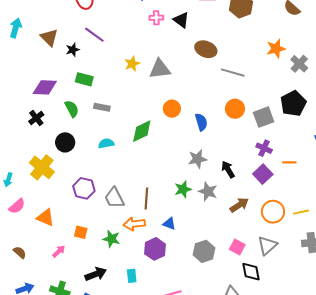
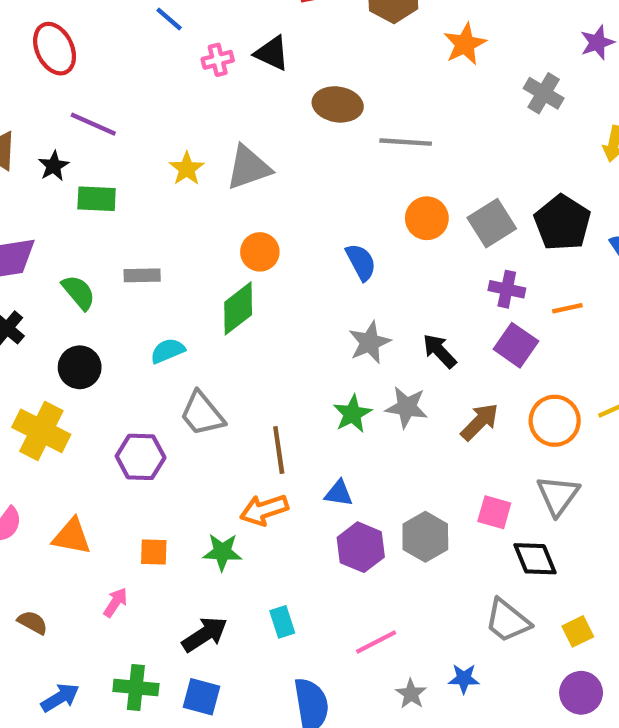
orange star: (276, 49) -> (465, 44), moved
green rectangle: (84, 79) -> (97, 199), moved
black pentagon: (293, 104) -> (562, 223), moved
orange circle: (172, 109) -> (260, 252), moved
gray trapezoid: (114, 198) -> (202, 414), moved
purple hexagon: (155, 249) -> (361, 547), moved

